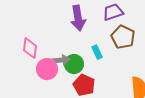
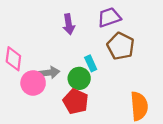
purple arrow: (78, 18) -> (69, 24), size x0.7
green circle: (74, 64) -> (79, 78), moved

